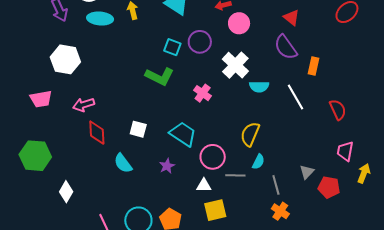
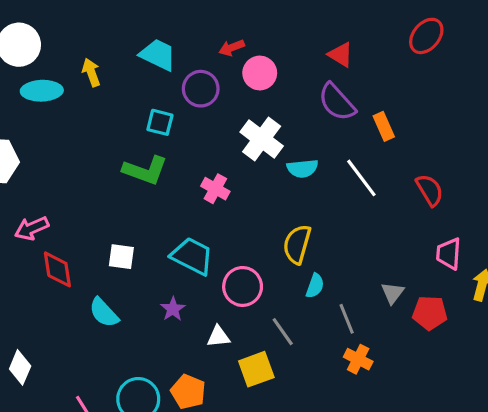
purple circle: (200, 42) -> (201, 89), moved
orange rectangle: (313, 66) -> (384, 126), turned -30
gray line: (235, 175) -> (283, 332), moved, turned 60
white triangle: (204, 185) -> (218, 337), moved

